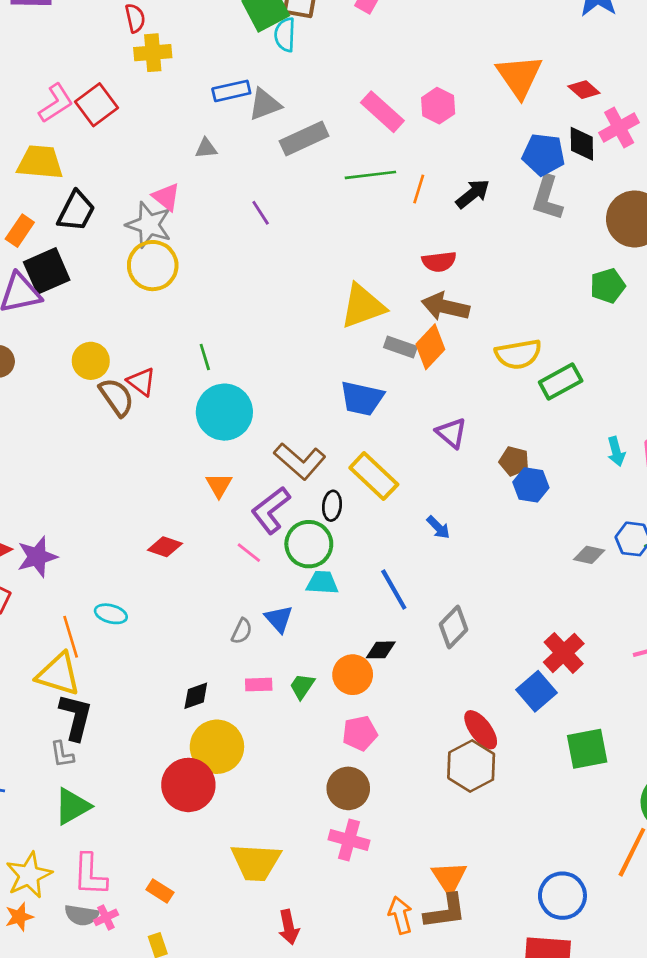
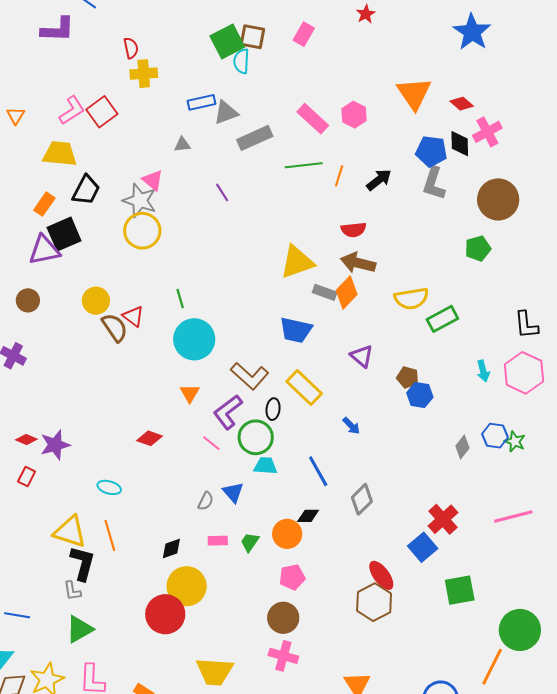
gray diamond: (589, 555) -> (462, 447), turned -65
orange line: (71, 637) -> (110, 536), moved

